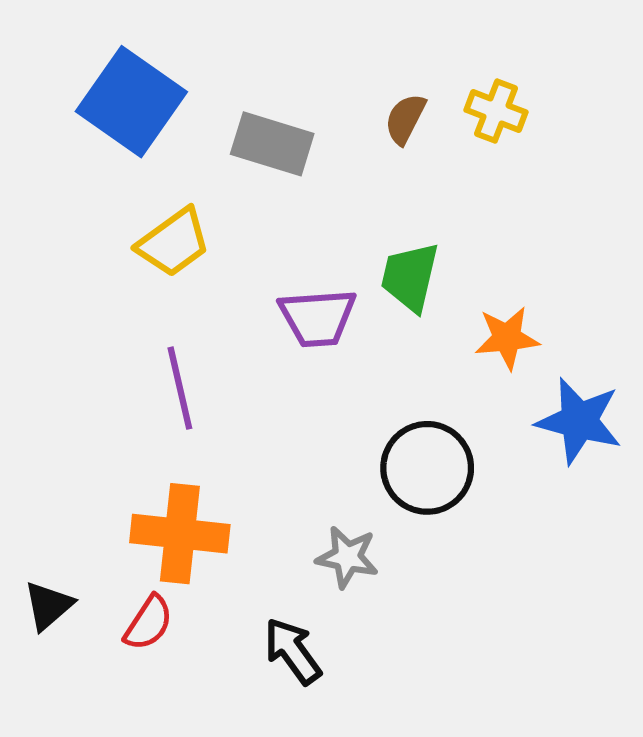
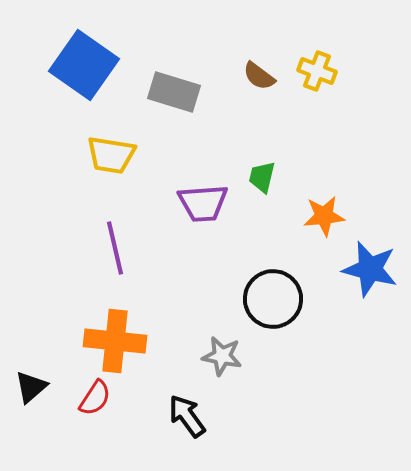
brown semicircle: (405, 119) -> (259, 76), turned -80
yellow trapezoid: (174, 243) -> (111, 155), turned 45
green trapezoid: (410, 277) -> (262, 177), size x0.7

